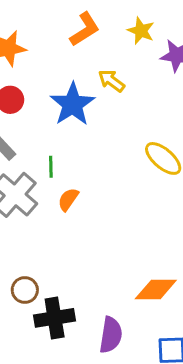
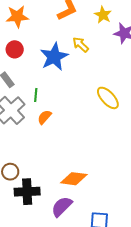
orange diamond: (156, 290) -> (74, 179), moved
purple semicircle: (111, 335) -> (62, 207), turned -150

